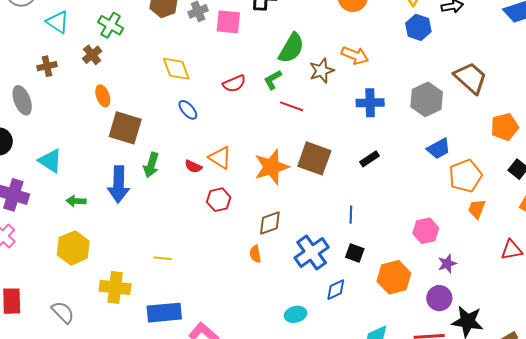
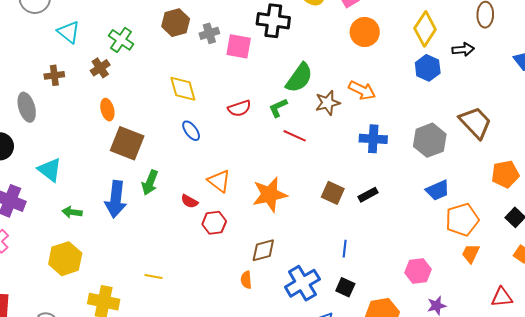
brown square: (314, 158) -> (333, 193), moved, size x0.7
red semicircle: (193, 166) -> (189, 201), moved

